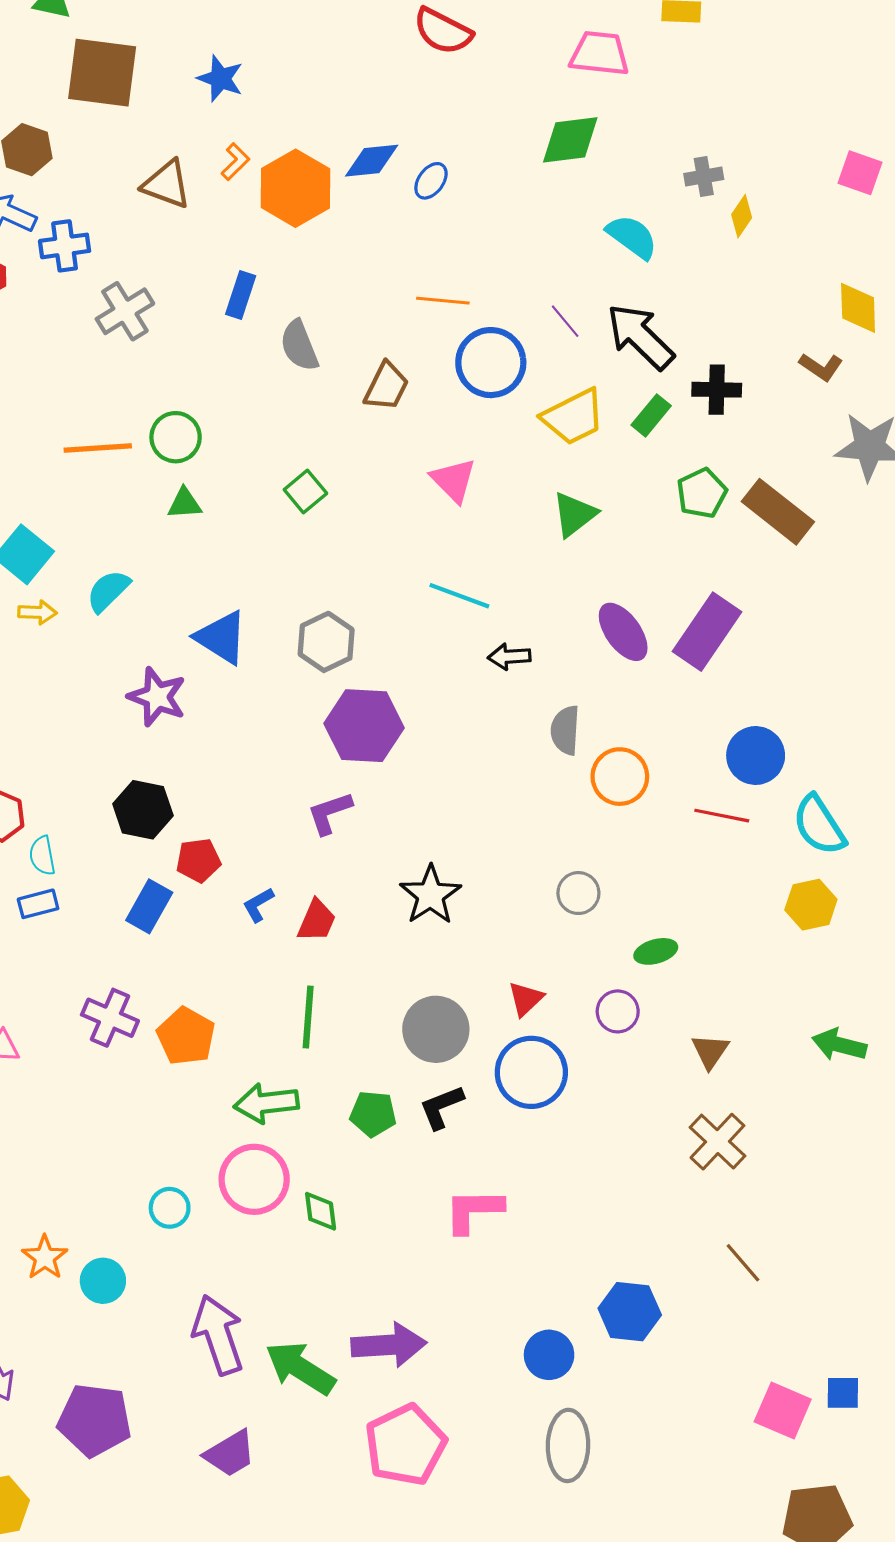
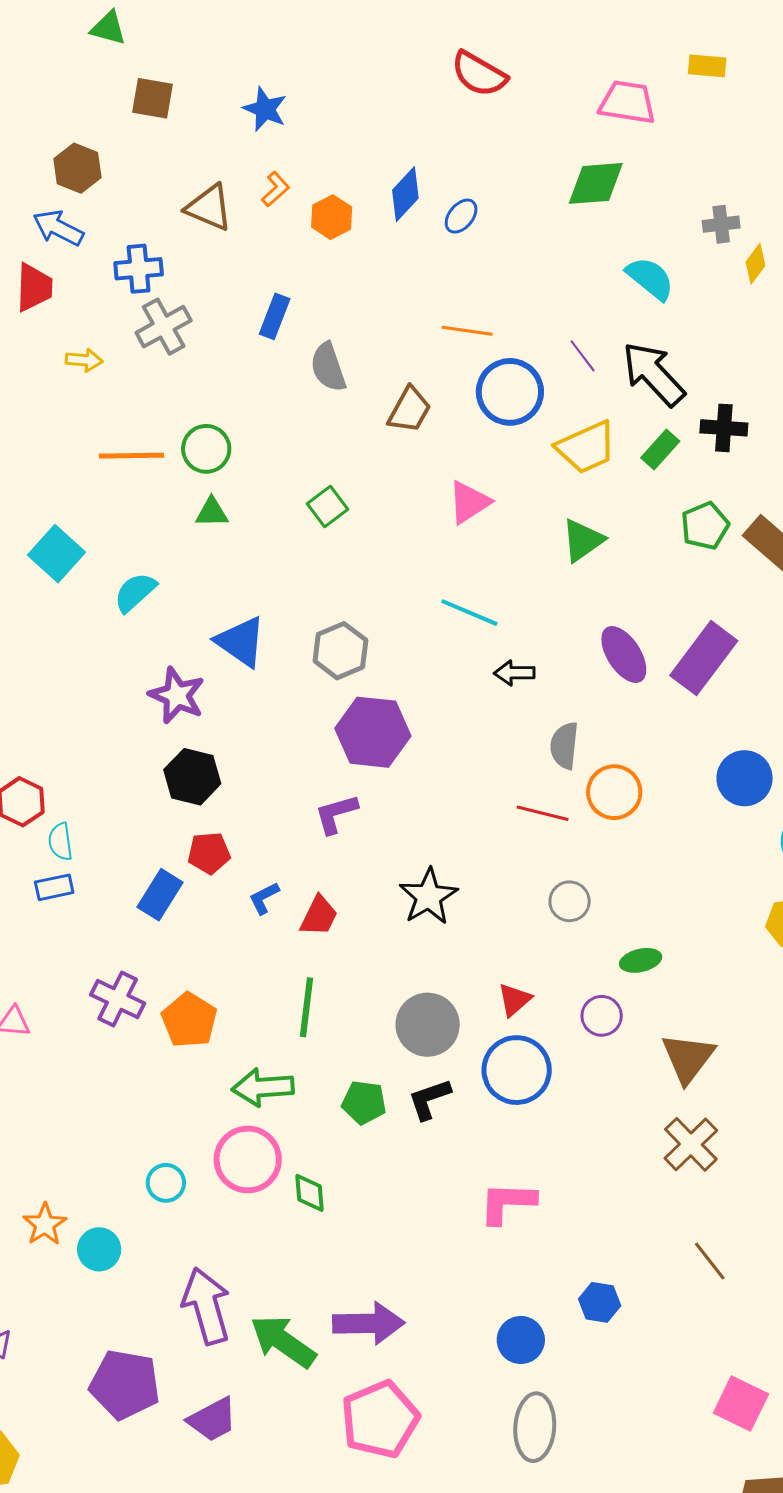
brown square: (102, 73) -> (153, 98), size x0.6
blue diamond: (372, 161) -> (405, 194), turned -44
orange hexagon: (296, 188) -> (332, 217), size x0.6
blue cross: (65, 246) -> (139, 269), moved
pink triangle: (454, 480) -> (469, 502), turned 39
yellow arrow: (37, 612) -> (84, 360), moved
black hexagon: (143, 810) -> (192, 777), moved
red line: (722, 816) -> (543, 813), moved
brown triangle: (710, 1051) -> (688, 1058), size x1.5
pink L-shape: (474, 1211) -> (507, 1203), moved
blue hexagon: (630, 1312) -> (600, 1302), size x0.7
purple pentagon: (95, 1420) -> (125, 1384), moved

